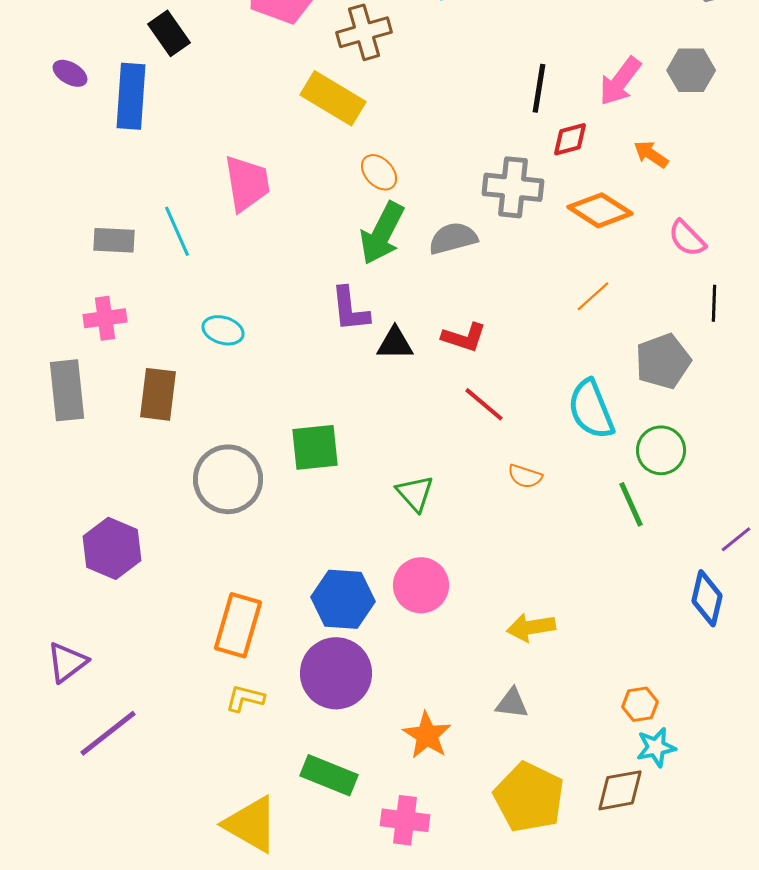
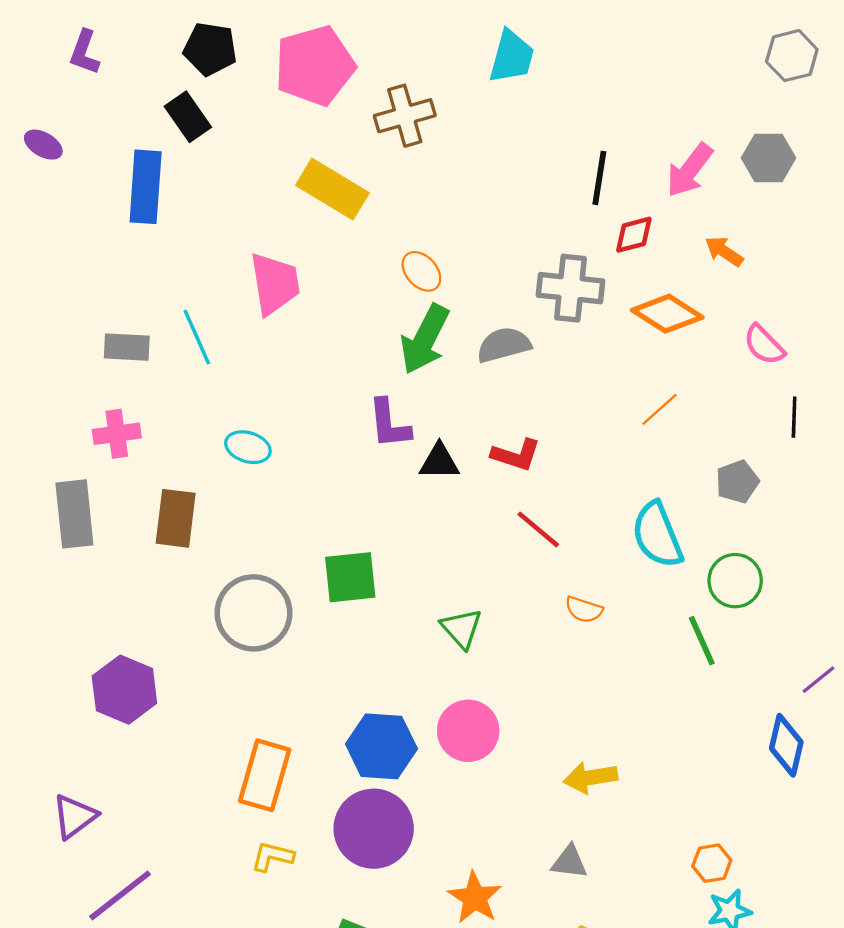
purple ellipse: (70, 73) -> (43, 145), moved
yellow rectangle: (333, 98) -> (332, 189), moved
gray pentagon: (663, 361) -> (737, 482), size x0.7

